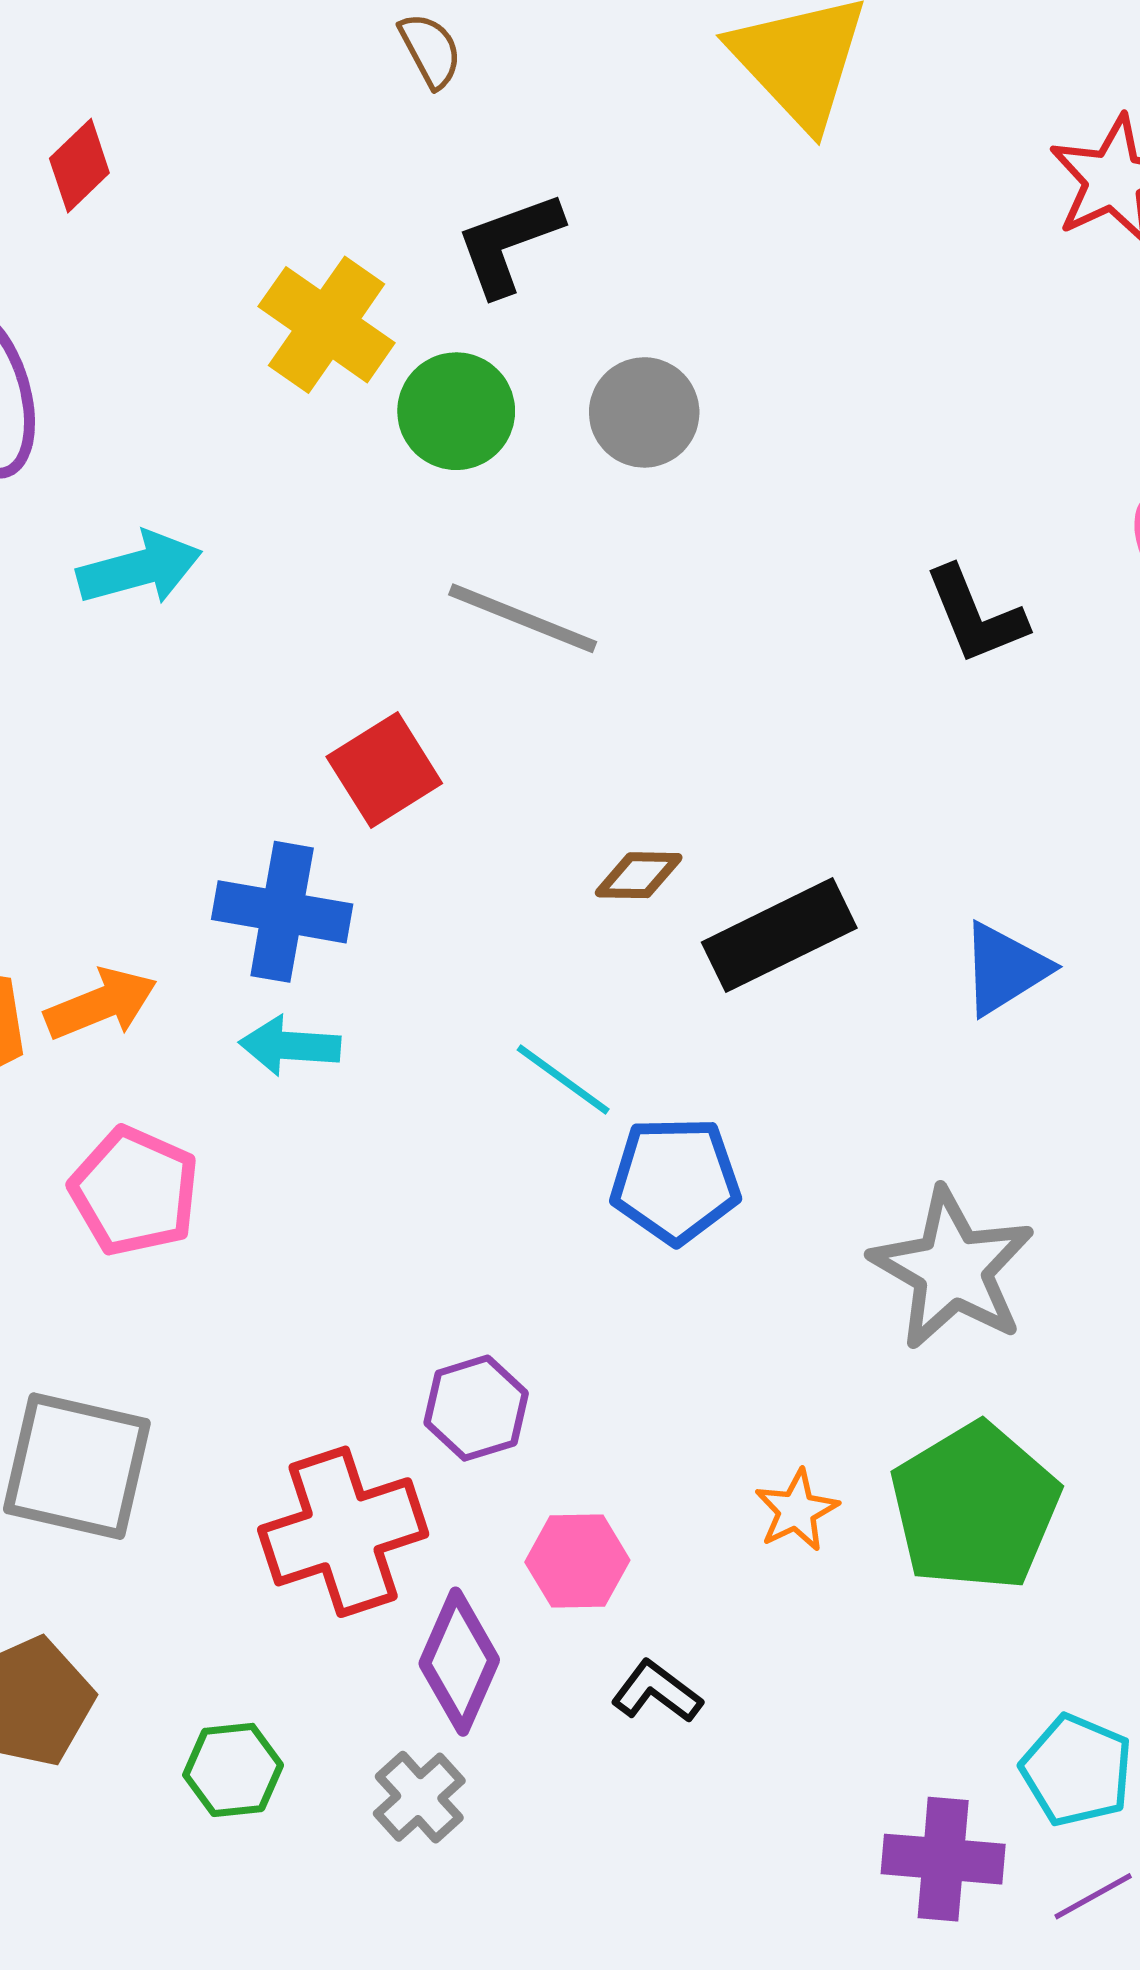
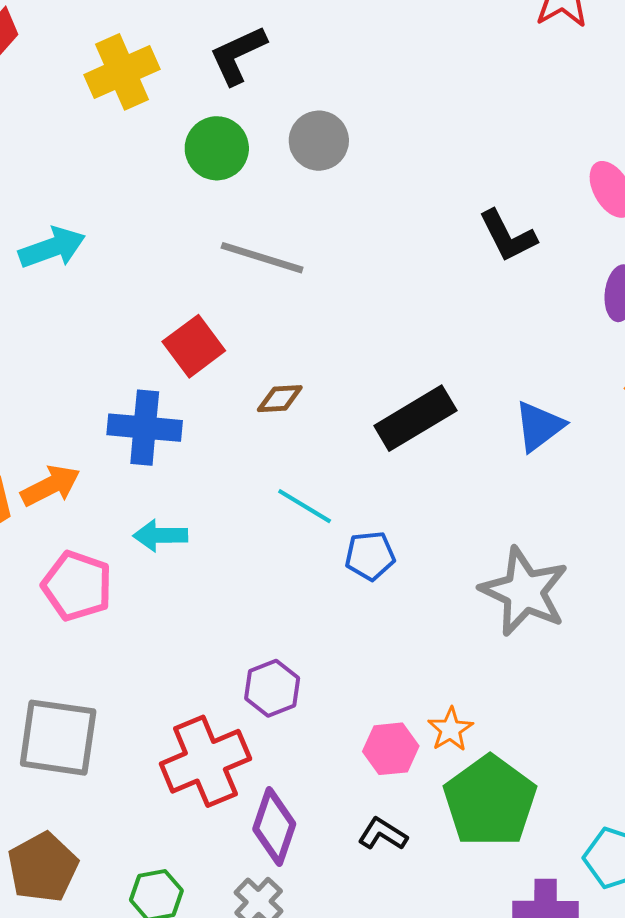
yellow cross: (327, 325) -> (122, 72), moved, turned 36
brown diamond: (639, 875) -> (280, 399), moved
cyan arrow: (290, 1046) -> (160, 536), moved
blue pentagon: (675, 1180) -> (370, 556), size x0.7
green pentagon: (975, 1507) -> (490, 801), moved
pink hexagon: (577, 1561) -> (391, 749), moved

